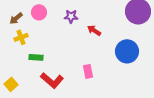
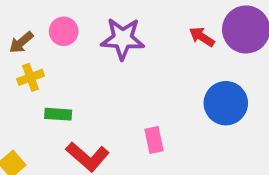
purple star: (71, 16) -> (123, 39), size x1.6
red arrow: (94, 30) -> (202, 37), moved

